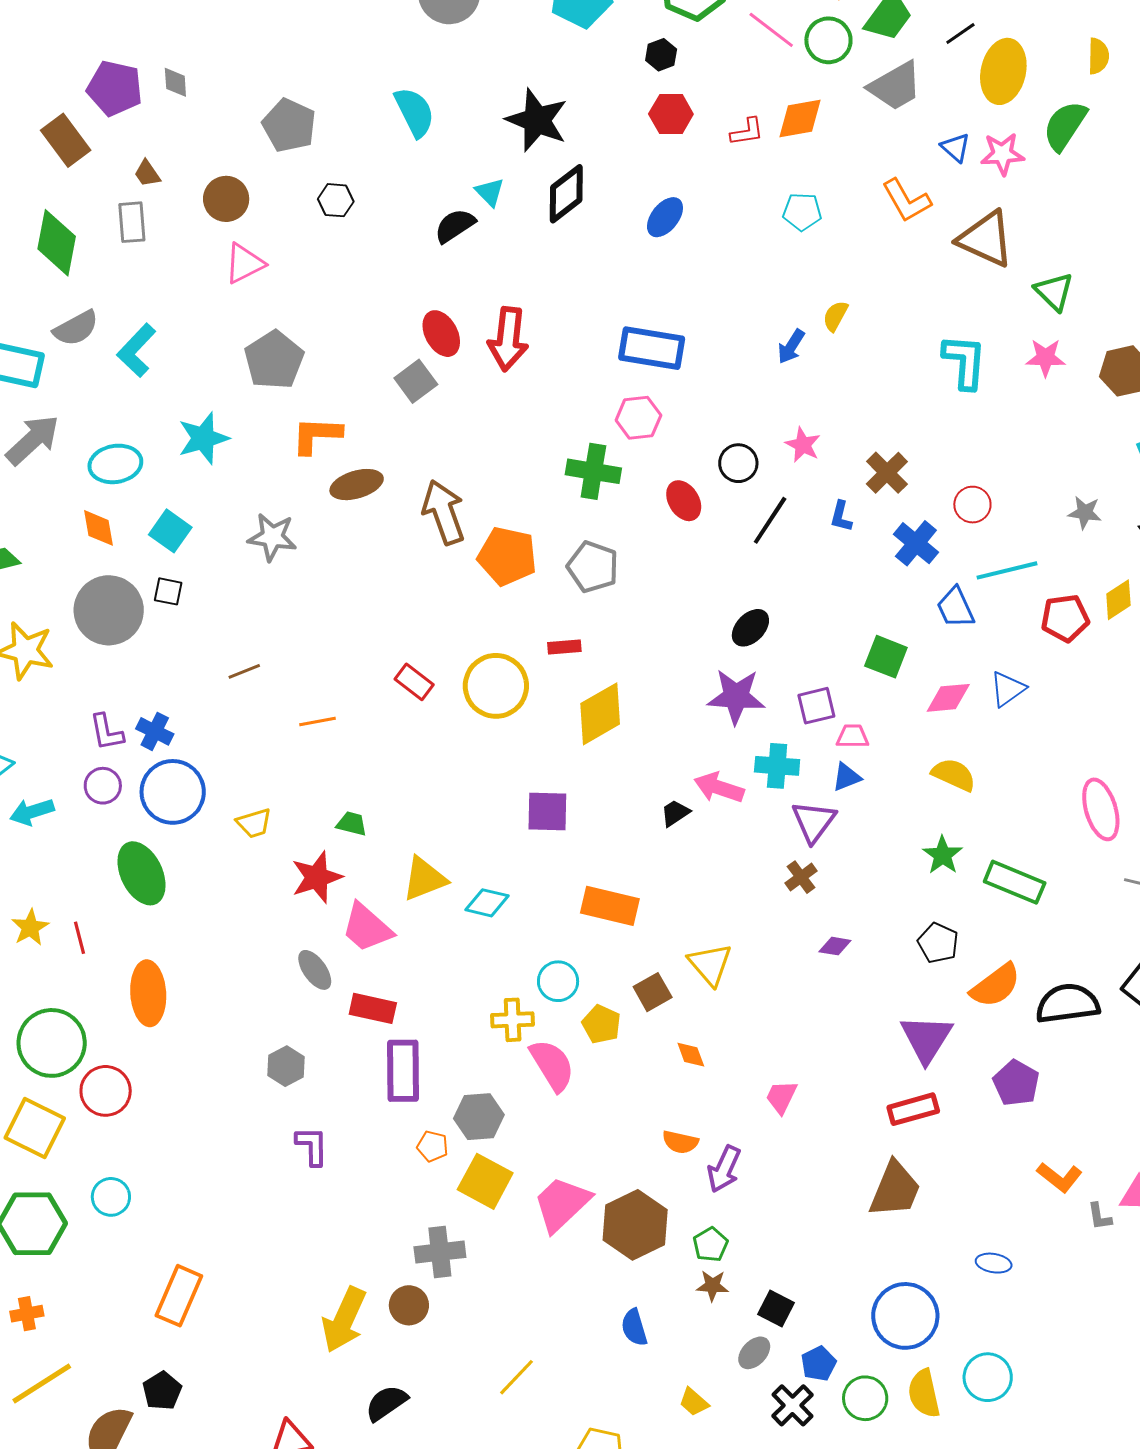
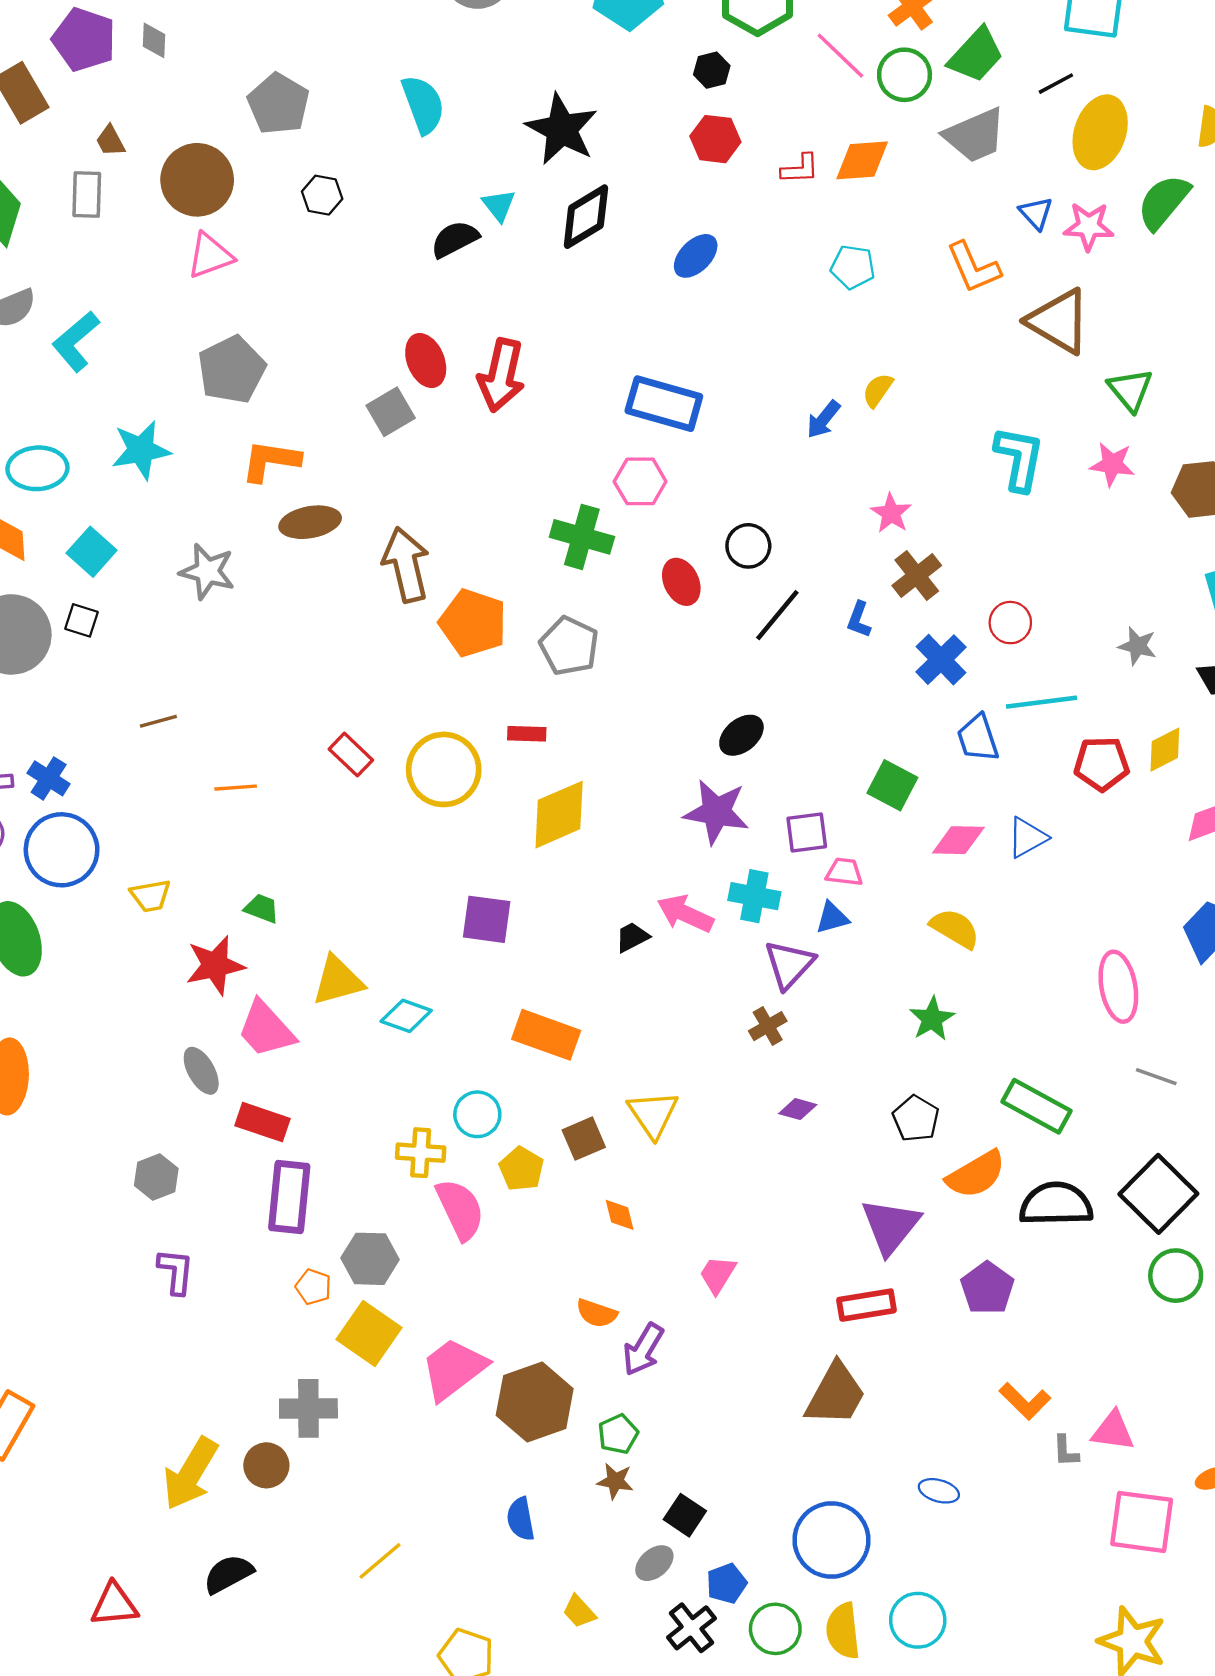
brown circle: (226, 199) -> (197, 180), size x1.4
pink star: (803, 445) -> (891, 513), moved
green rectangle: (1015, 882) -> (1037, 1106), moved

